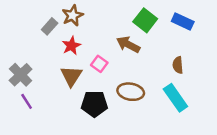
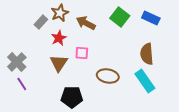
brown arrow: (128, 45) -> (86, 23), moved
pink square: (99, 64) -> (82, 53), turned -32
brown semicircle: (178, 65) -> (147, 54), size x1.5
black pentagon: (94, 104) -> (72, 97), moved

